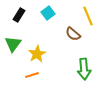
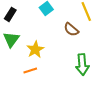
black rectangle: (19, 15) -> (10, 14), moved

